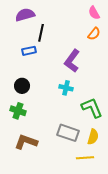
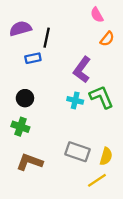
pink semicircle: (94, 13) -> (97, 15), moved
purple semicircle: (25, 15) -> (20, 29), moved
green L-shape: (92, 108) -> (101, 97), moved
yellow line: (85, 158) -> (97, 180), turned -30

